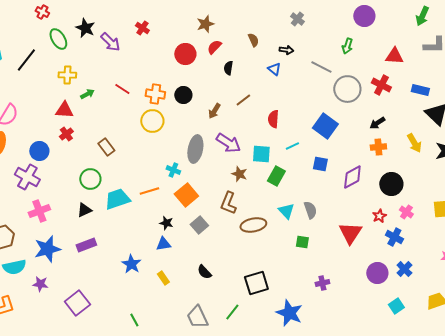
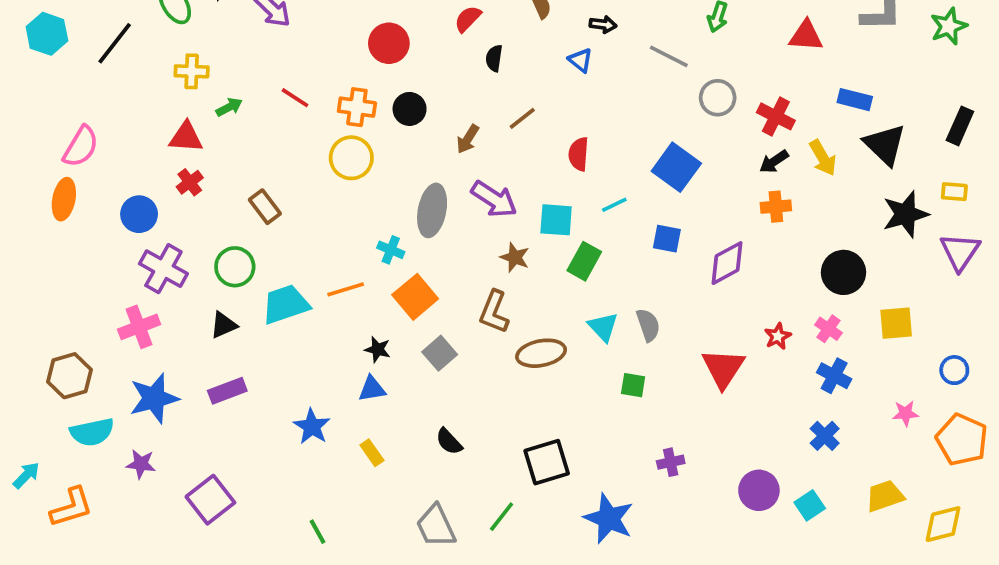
red circle: (185, 54) -> (389, 43), moved
red cross: (381, 85) -> (776, 116), moved
gray circle: (347, 89) -> (718, 98), size x0.7
yellow arrow: (414, 143) -> (823, 158), moved
purple cross: (27, 177) -> (163, 269), moved
black circle: (391, 184) -> (843, 272), moved
blue cross: (394, 237) -> (834, 376), moved
purple circle: (377, 273) -> (759, 490), moved

